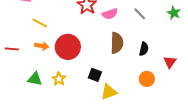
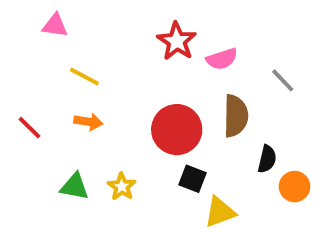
gray line: (140, 14) -> (283, 80), moved
red circle: (68, 47) -> (177, 130), moved
red line: (12, 49) -> (29, 128), turned 40
black semicircle: (144, 49) -> (267, 159), moved

